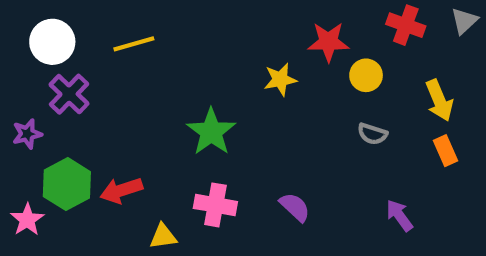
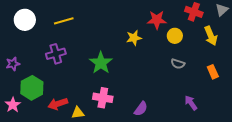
purple cross: (69, 94) -> (56, 54), moved, turned 30
yellow arrow: (439, 100) -> (211, 36), moved
red arrow: (121, 190) -> (58, 104), moved
purple semicircle: (295, 207) -> (141, 109), moved, turned 84

